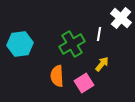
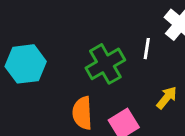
yellow arrow: (102, 64) -> (167, 98), moved

